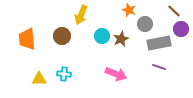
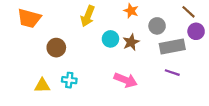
orange star: (129, 10) -> (131, 11), moved
brown circle: (62, 36) -> (56, 48), moved
orange trapezoid: (27, 39) -> (29, 18), moved, turned -70

